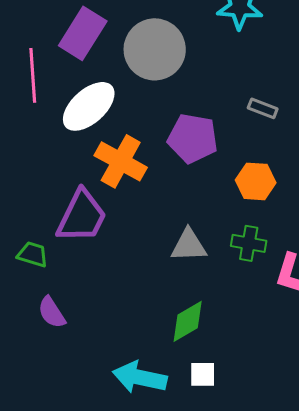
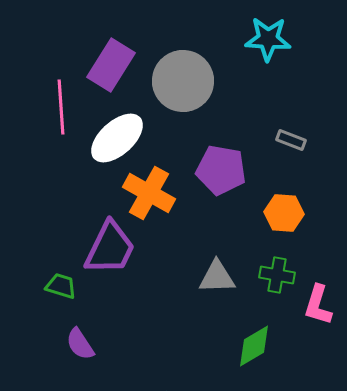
green diamond: (188, 321) -> (254, 346), moved

